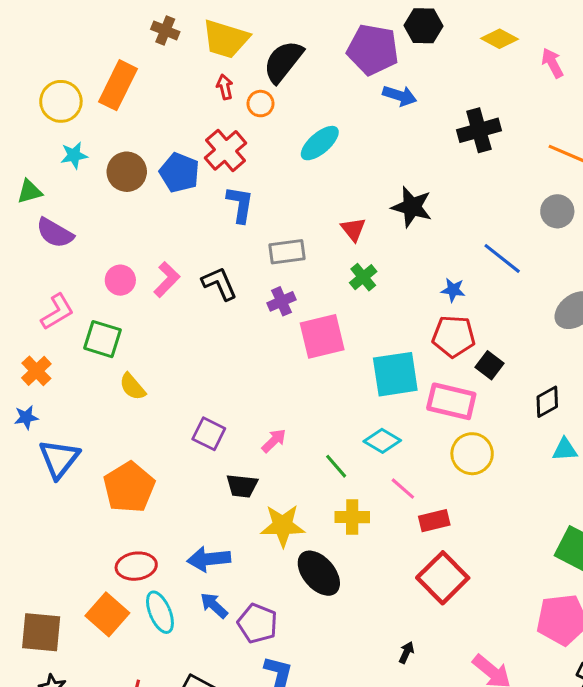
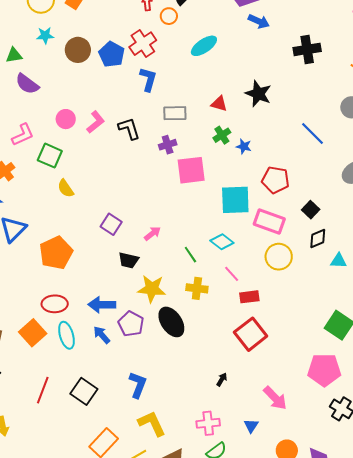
red triangle: (353, 229) -> (219, 104), turned -42
blue star: (453, 290) -> (244, 146), moved
black square: (490, 365) -> (311, 210), moved
black diamond: (547, 402) -> (318, 239), moved
purple pentagon: (258, 623) -> (131, 324), moved

